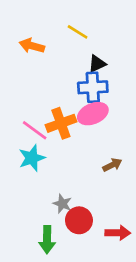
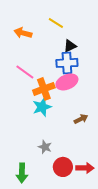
pink line: (35, 130) -> (25, 72), moved
cyan star: (32, 158) -> (42, 107), moved
red circle: (79, 220) -> (63, 167), moved
green arrow: (47, 240) -> (22, 173), moved

